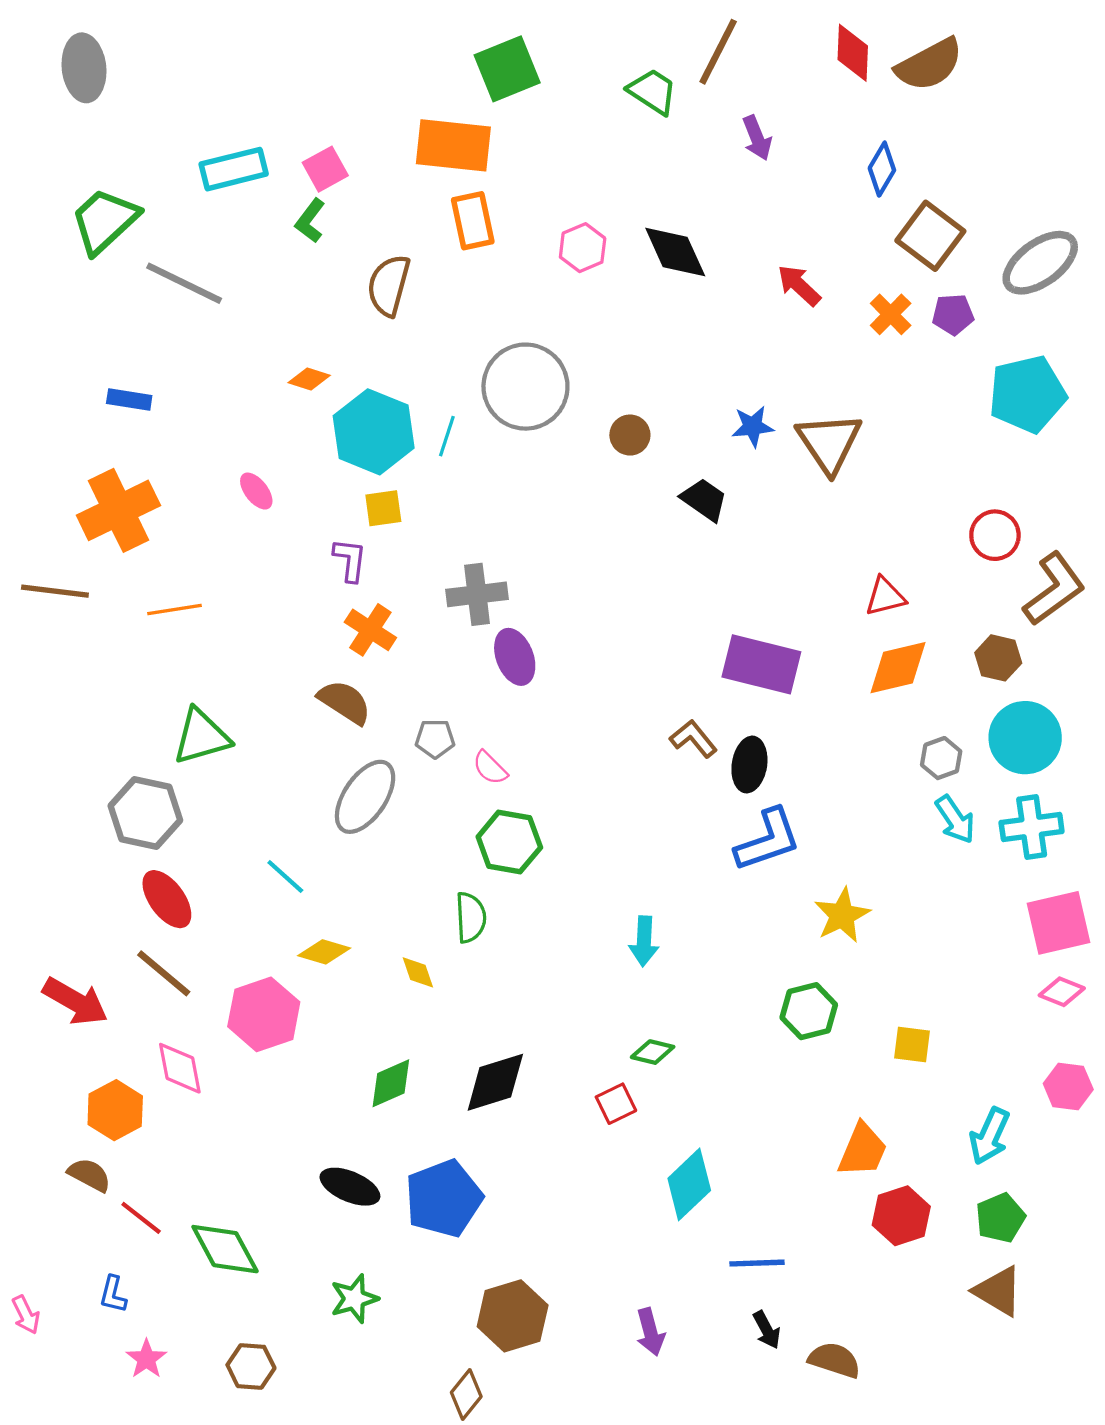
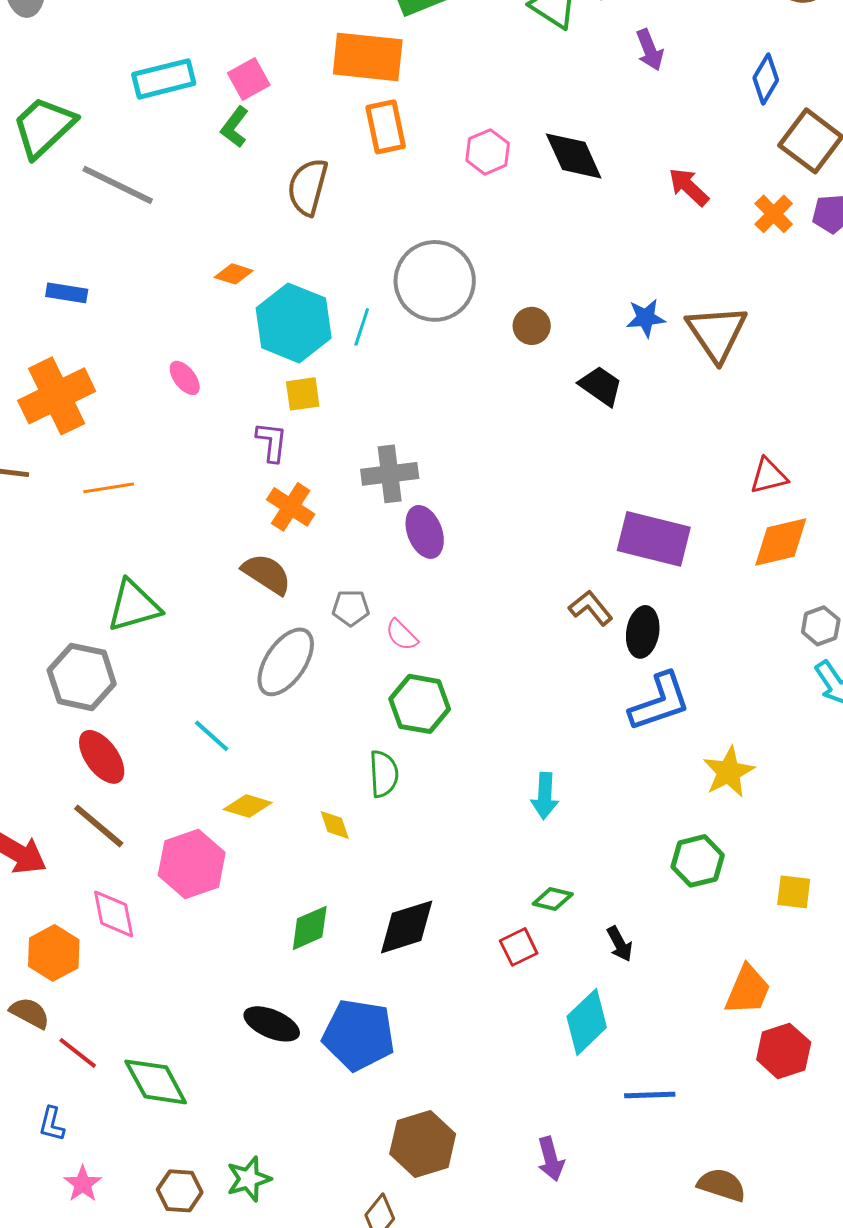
blue pentagon: (444, 1198) -> (359, 1035), turned 30
green star: (354, 1299) -> (249, 1179), moved
black arrow: (767, 1330) -> (620, 944), moved

